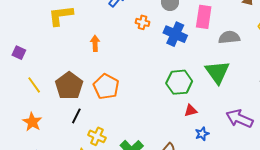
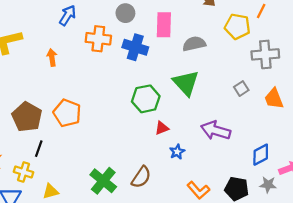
orange cross: (143, 22) -> (98, 39), size x1.6
orange arrow: (95, 43) -> (52, 57), moved
yellow cross: (97, 136) -> (23, 172), moved

